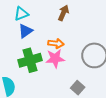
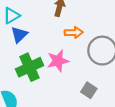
orange arrow: (56, 44) -> (74, 32), moved

